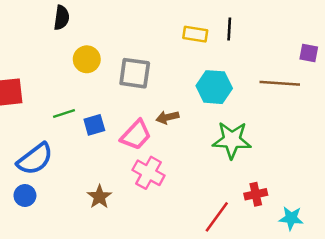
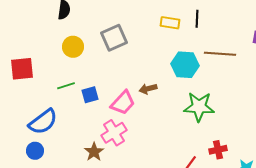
yellow circle: (87, 59) -> (73, 47), moved
gray square: (135, 73) -> (114, 38), moved, turned -32
brown line: (280, 83) -> (220, 54), moved
pink cross: (149, 173) -> (114, 133), moved, turned 30

